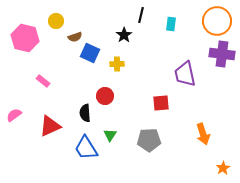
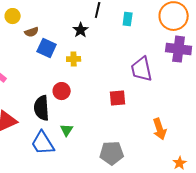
black semicircle: (85, 113) -> (42, 108), size x1.4
gray pentagon: (149, 140) -> (112, 153), moved

